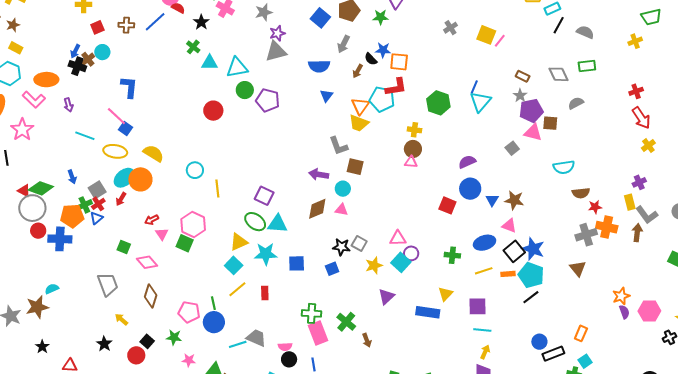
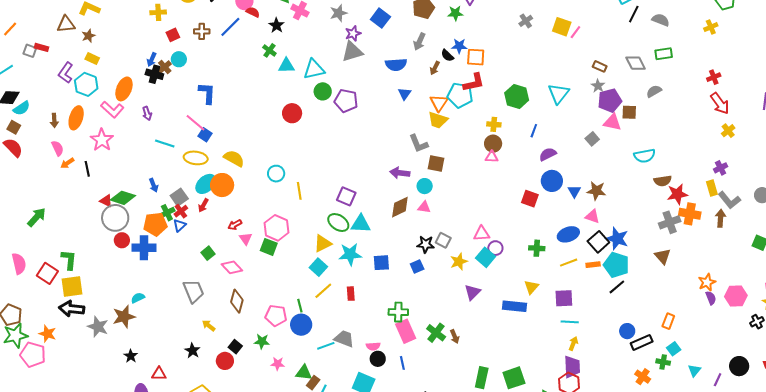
blue square: (320, 18) -> (380, 18), moved
orange ellipse: (46, 80) -> (124, 89), turned -65
blue line: (474, 87) -> (534, 131), moved
red star: (595, 207) -> (677, 194), size x1.5
green square: (124, 247) -> (208, 253), turned 32
green cross: (346, 322) -> (436, 333), moved

